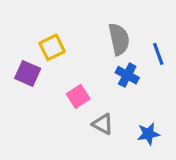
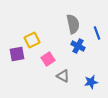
yellow square: (52, 47) -> (32, 40), moved
purple square: (28, 73) -> (17, 54), moved, turned -35

